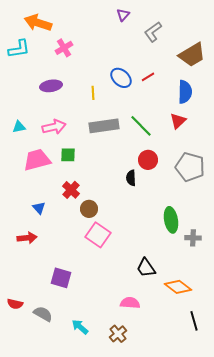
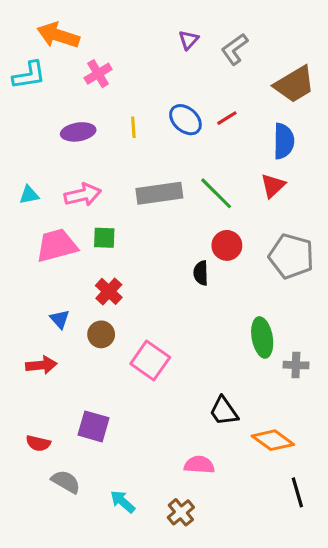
purple triangle: (123, 15) -> (189, 40), moved
yellow line: (93, 93) -> (133, 127), moved
brown circle: (89, 209) -> (101, 334), moved
red semicircle: (15, 304) -> (38, 443), moved

